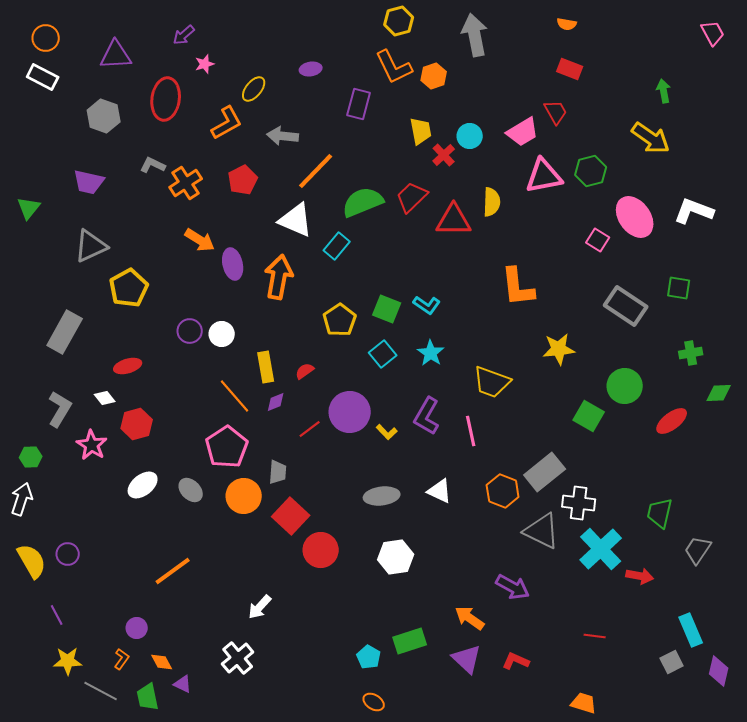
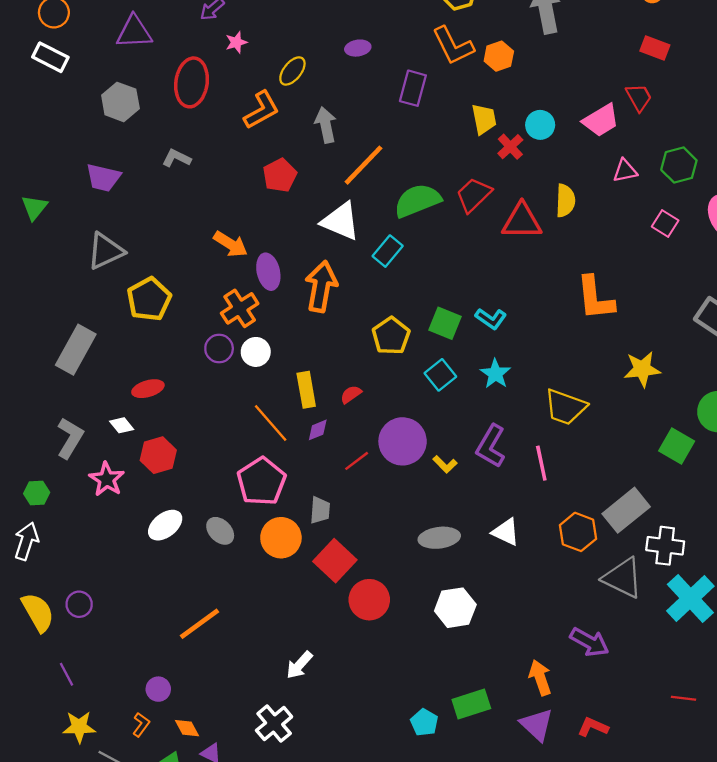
gray arrow: (283, 136) -> (326, 125), turned 72
pink triangle: (544, 176) -> (625, 171), size x0.6
orange cross: (186, 183) -> (240, 308), moved
pink square: (598, 240) -> (665, 223), moved
orange arrow: (470, 618) -> (540, 678), turned 36

